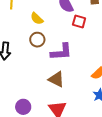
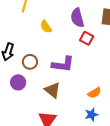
brown circle: (37, 40) -> (30, 62), moved
purple circle: (23, 107) -> (18, 82), moved

